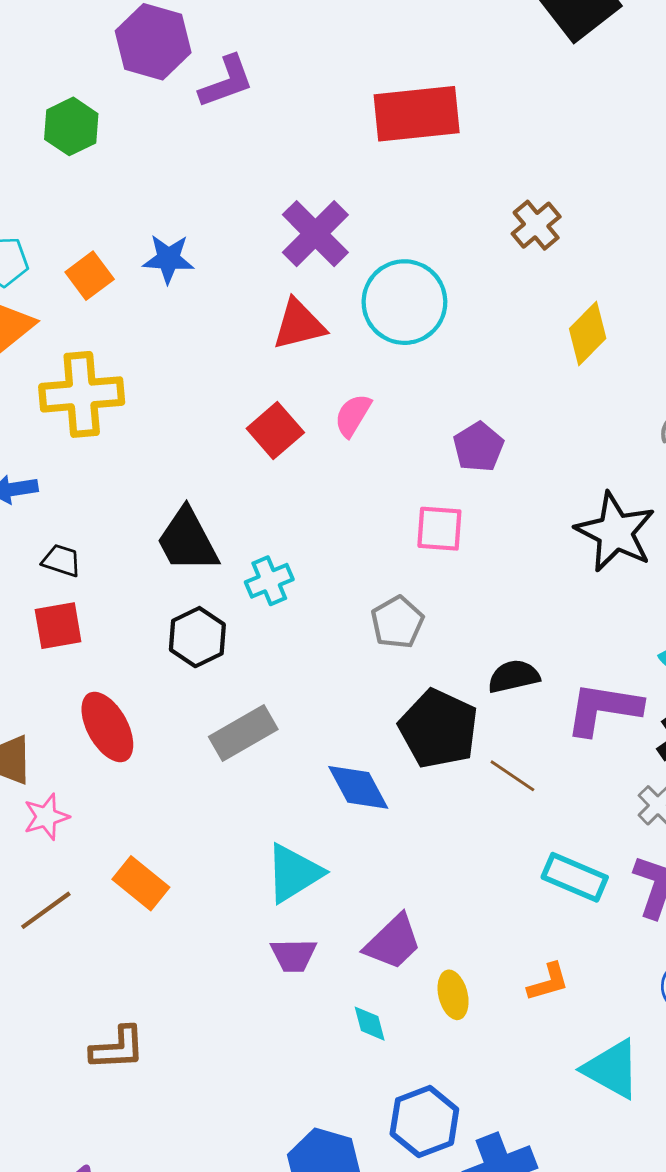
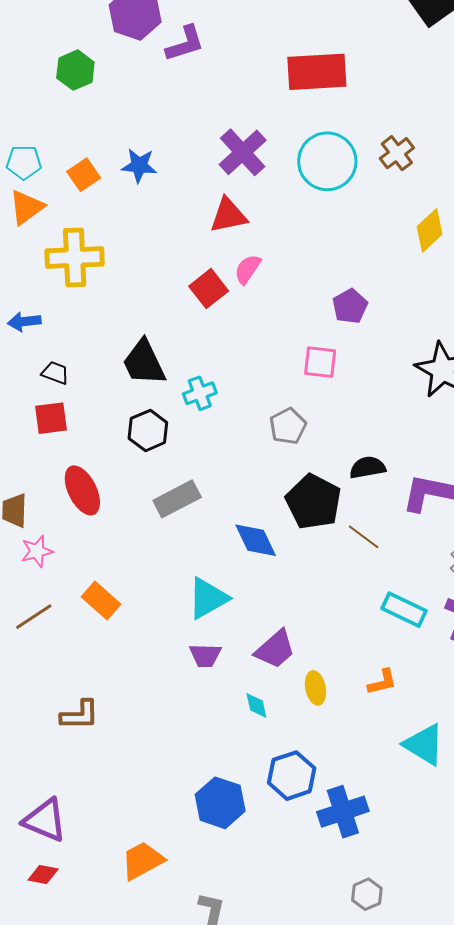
cyan circle: (404, 302) -> (327, 161), moved
pink semicircle: (353, 415) -> (248, 269), moved

